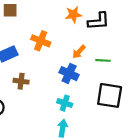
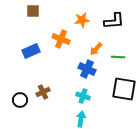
orange star: (73, 15) -> (82, 20), moved
brown cross: (21, 81) -> (43, 92), moved, turned -32

